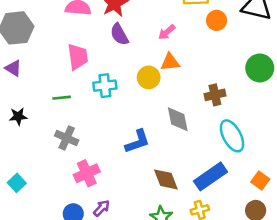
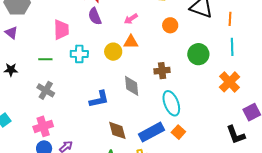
orange circle: (217, 20) -> (170, 25), moved
pink cross: (87, 173) -> (43, 126), moved
orange square: (260, 181) -> (178, 132), moved

